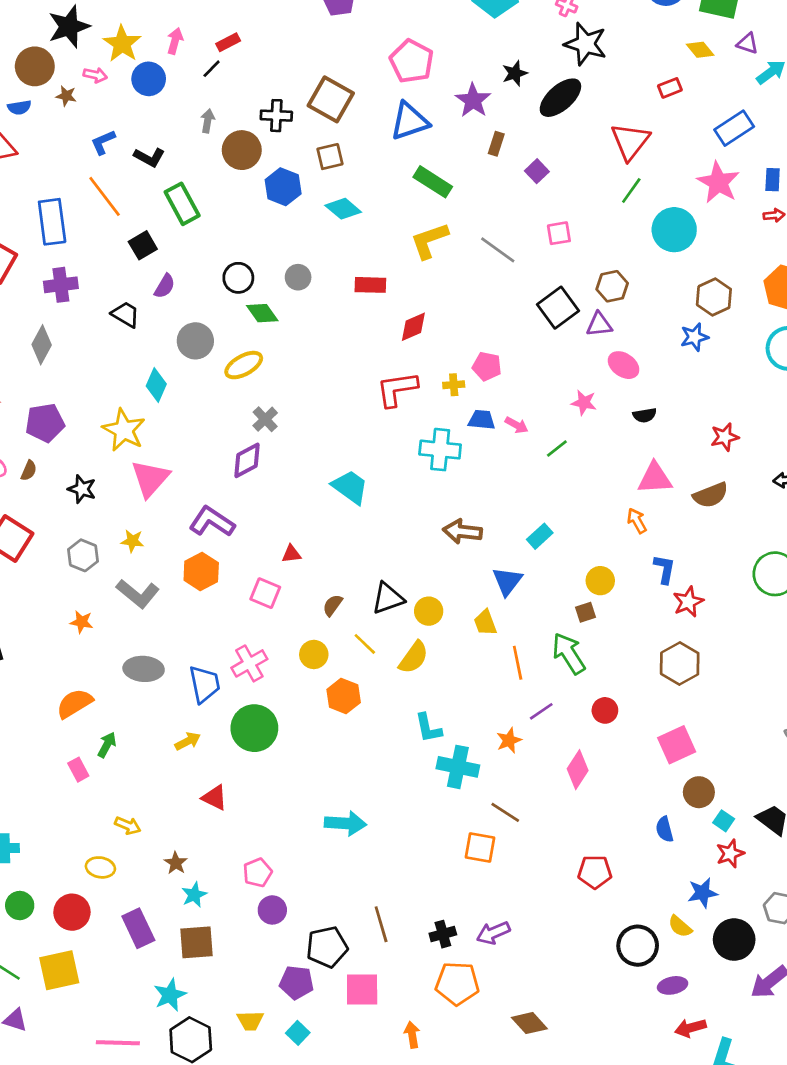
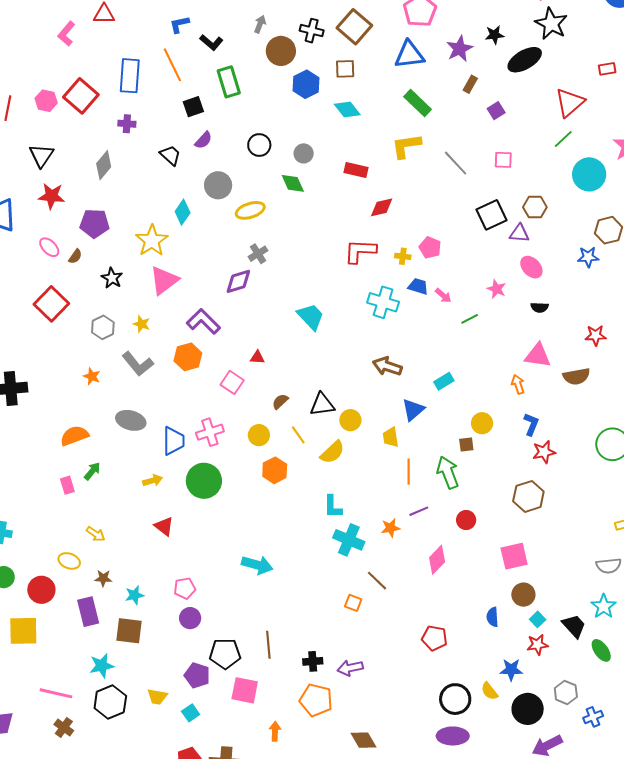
purple cross: (61, 285) -> (127, 124), size x0.7
green diamond: (262, 313) -> (293, 183), moved
orange square: (480, 848) -> (353, 603), size x0.7
brown star: (176, 863) -> (103, 578), moved, turned 30
purple ellipse: (673, 985) -> (453, 736), moved, size x1.4

